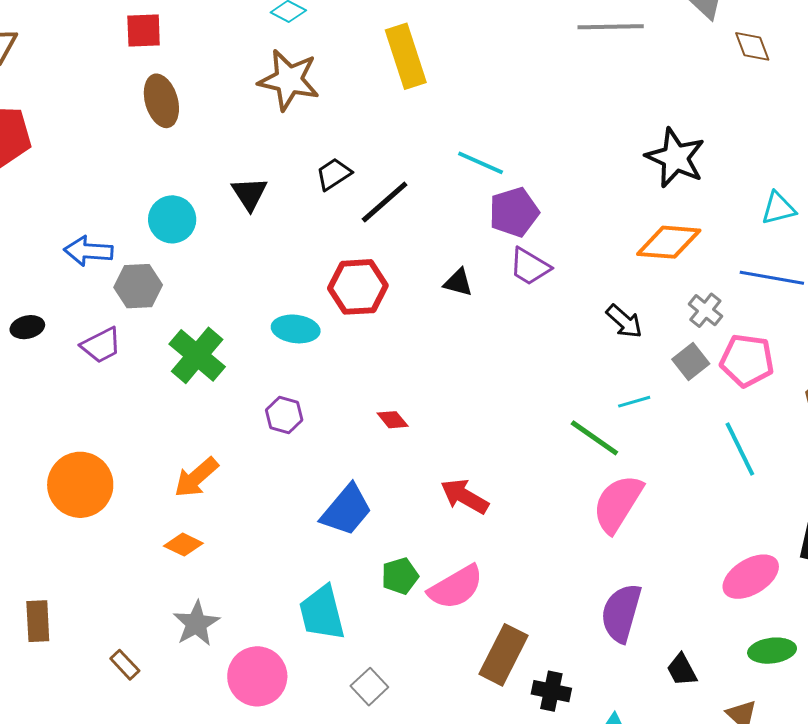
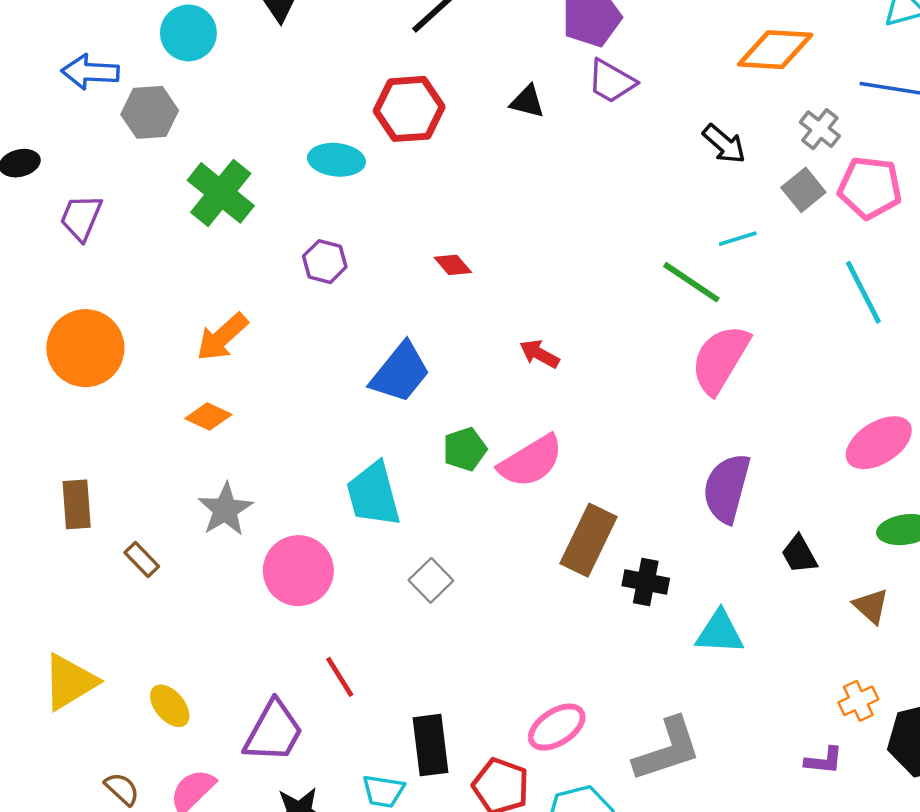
purple trapezoid: (101, 345) -> (81, 218), moved, turned 141
red arrow: (465, 496) -> (539, 354), size x0.7
brown rectangle: (38, 621) -> (77, 504), moved

